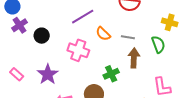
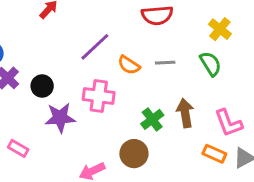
yellow cross: (170, 22) -> (220, 29), turned 35
brown arrow: (134, 58) -> (185, 113), moved
purple star: (48, 74) -> (60, 118), moved, turned -30

